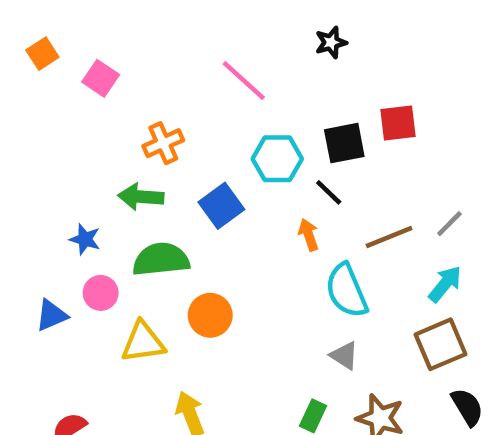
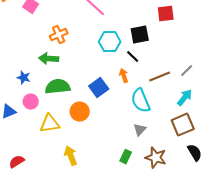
red square: (398, 123) -> (166, 14), moved
blue square: (221, 206) -> (99, 88), moved
gray triangle: (344, 356) -> (140, 130), turned 40

